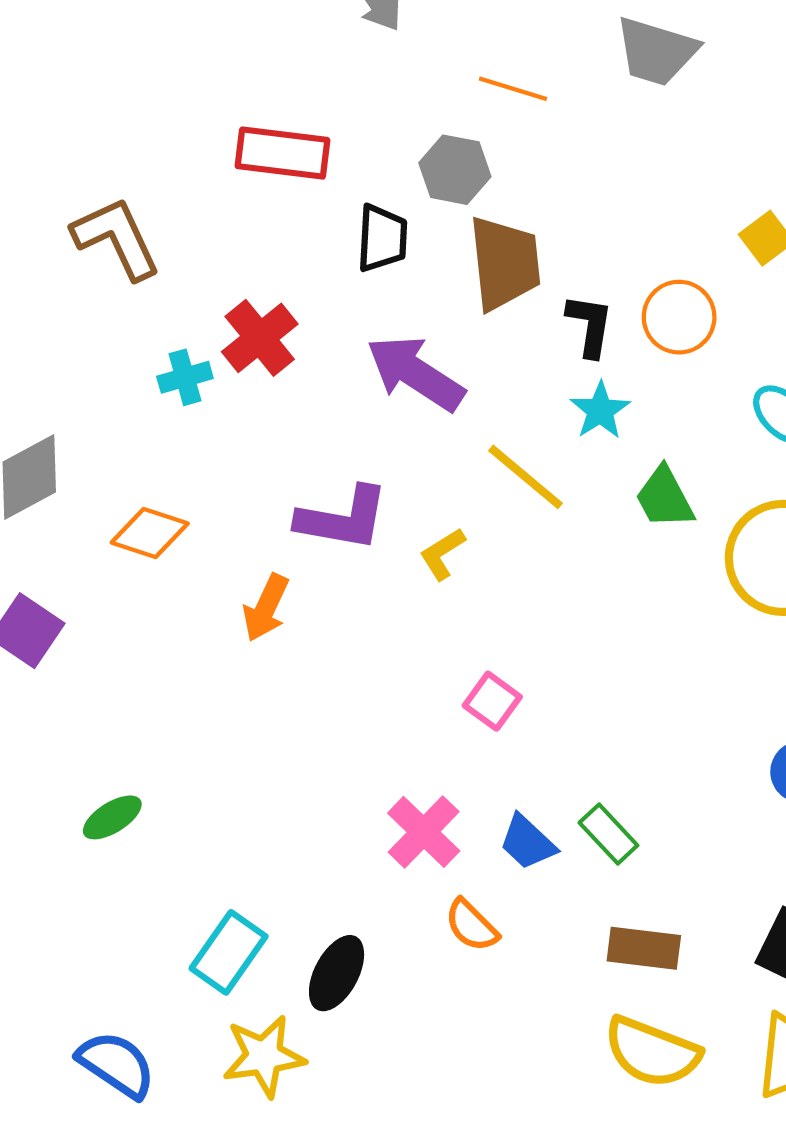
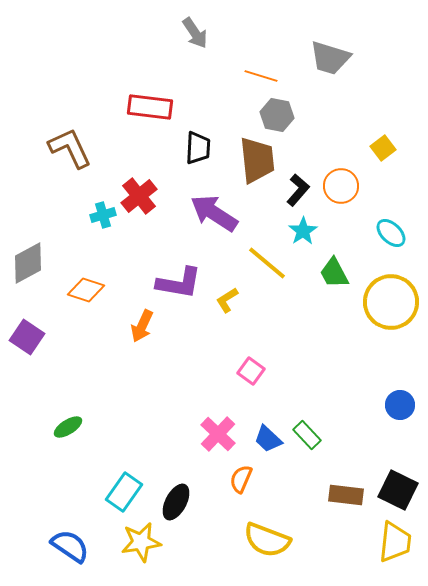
gray hexagon: (455, 170) -> (277, 115), moved
black L-shape: (590, 325) -> (298, 190), turned 32
orange semicircle: (471, 925) -> (241, 479), turned 68
brown rectangle: (644, 948) -> (346, 495), moved
yellow semicircle: (652, 1052) -> (267, 540), moved

